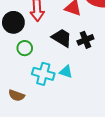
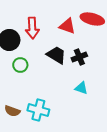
cyan triangle: (66, 72) -> (81, 88), moved
cyan cross: (43, 74) -> (38, 110), moved

